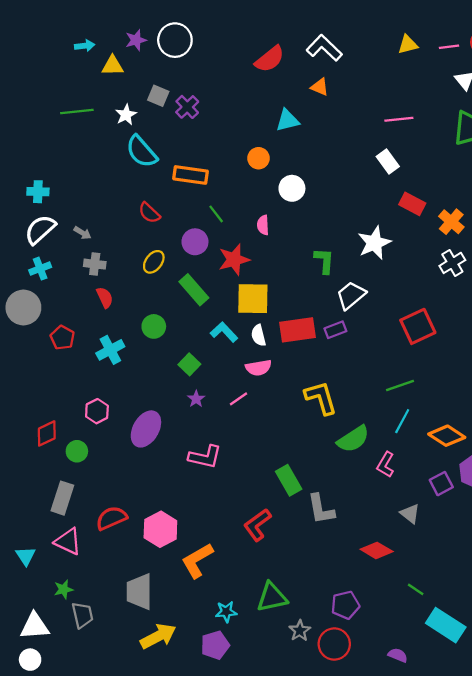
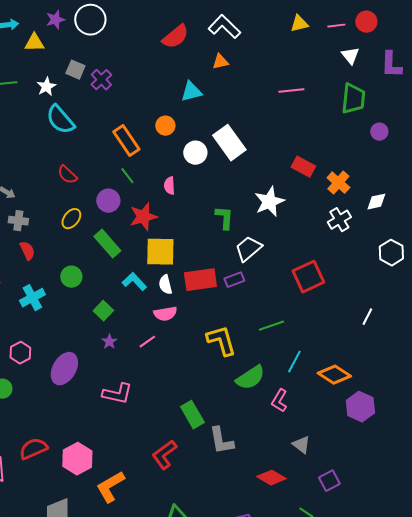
orange triangle: (320, 87) -> (220, 62), turned -36
white rectangle: (388, 162) -> (229, 143), moved, size x1.6
orange rectangle: (191, 175) -> (126, 141), moved, turned 48
green line: (400, 386) -> (271, 326), moved
purple square: (441, 484) -> (329, 481), moved

